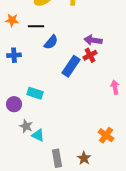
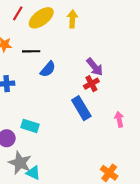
purple arrow: (93, 40) -> (95, 67), turned -138
blue rectangle: (71, 66) -> (81, 108), moved, turned -65
gray star: (26, 126) -> (20, 163), size x1.5

